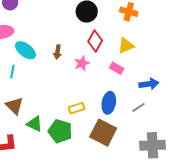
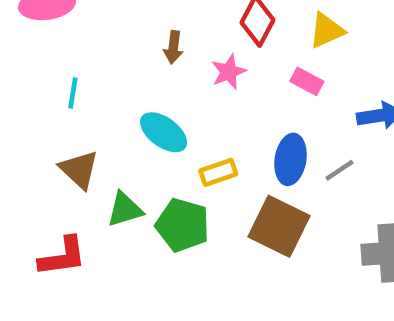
cyan ellipse: (25, 50) -> (164, 132), moved
gray line: (139, 107) -> (340, 170), moved
green triangle: (35, 124) -> (125, 209), turned -42

